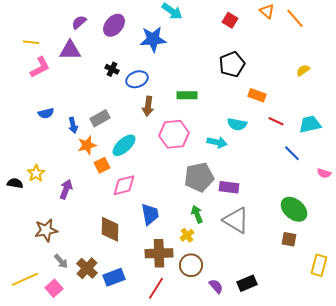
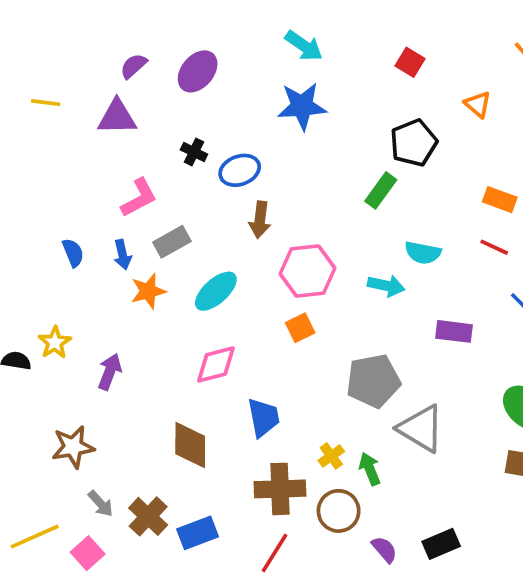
orange triangle: (267, 11) -> (478, 104), moved
blue star: (153, 39) -> (302, 106), moved
pink L-shape: (40, 67) -> (139, 198), moved
green rectangle: (187, 95) -> (381, 190), moved, turned -54
orange rectangle: (257, 95) -> (500, 200), moved
blue semicircle: (46, 113) -> (73, 253), moved, turned -98
orange square: (102, 165) -> (300, 328), moved
gray pentagon: (199, 177) -> (373, 381), moved
purple rectangle: (229, 187) -> (454, 331), moved
green arrow: (197, 214) -> (370, 469), moved

